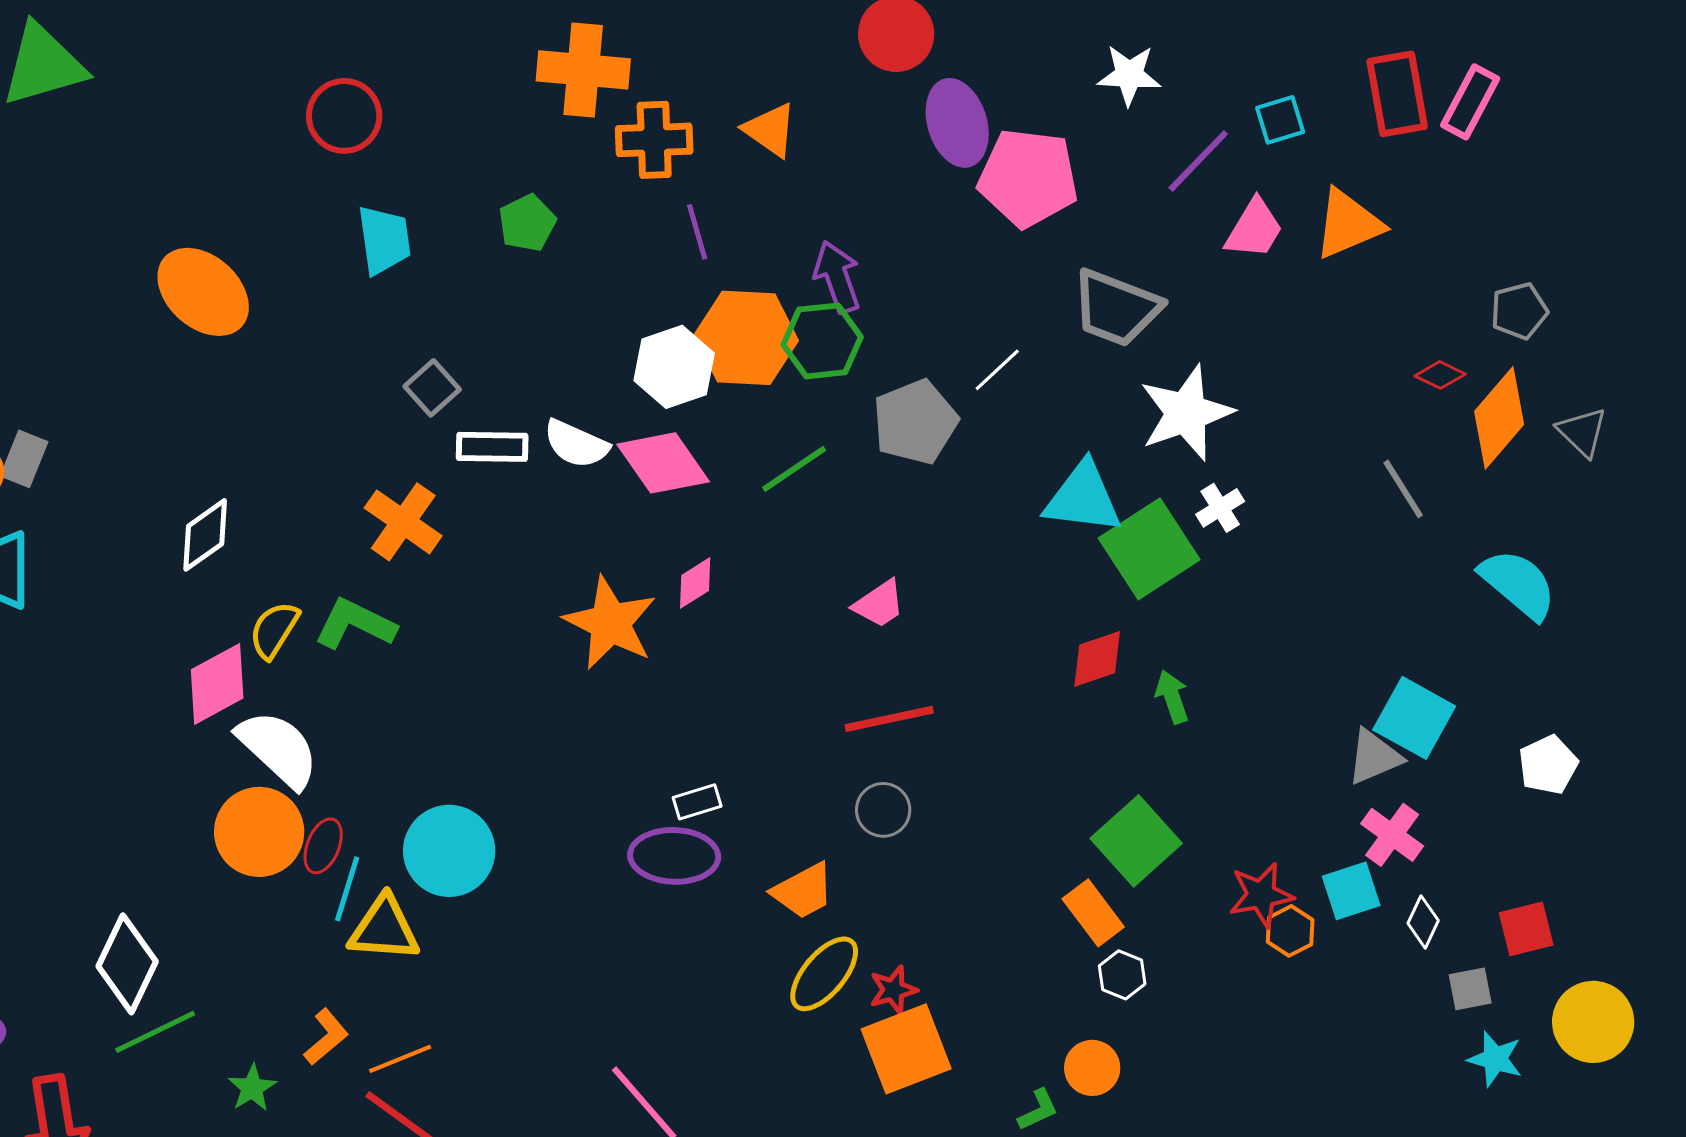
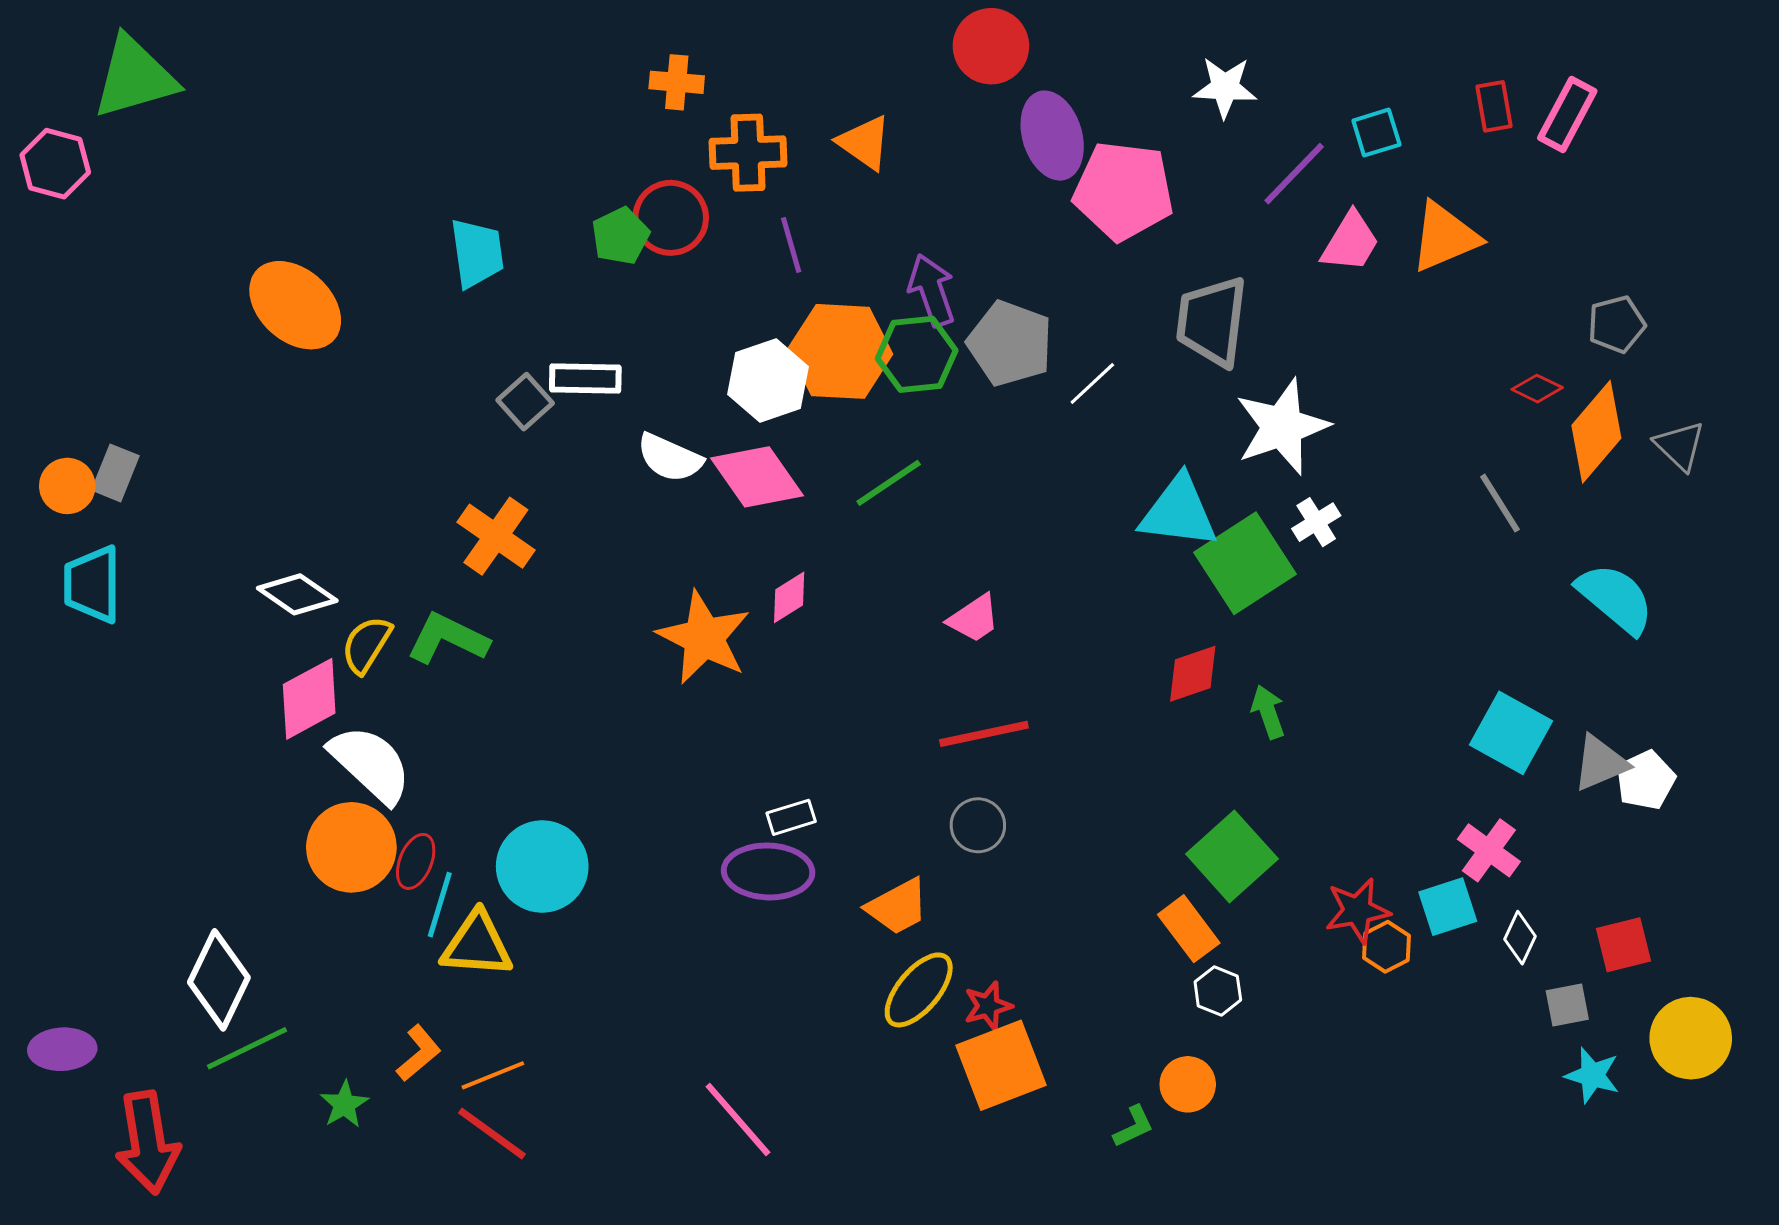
orange cross: (583, 70) -> (677, 82), size x0.6
red rectangle: (1397, 94) -> (1494, 106), size x0.6
red circle: (344, 116) -> (671, 218), moved
gray trapezoid: (1116, 308) -> (1212, 321), turned 76
gray pentagon: (915, 422) -> (1010, 343), moved, turned -30
white rectangle: (492, 447) -> (585, 379), moved
white diamond: (205, 535) -> (297, 594), moved, turned 70
gray triangle: (1374, 757) -> (1600, 763), moved

